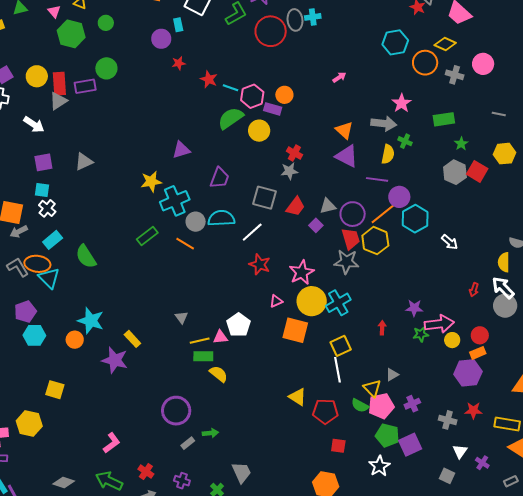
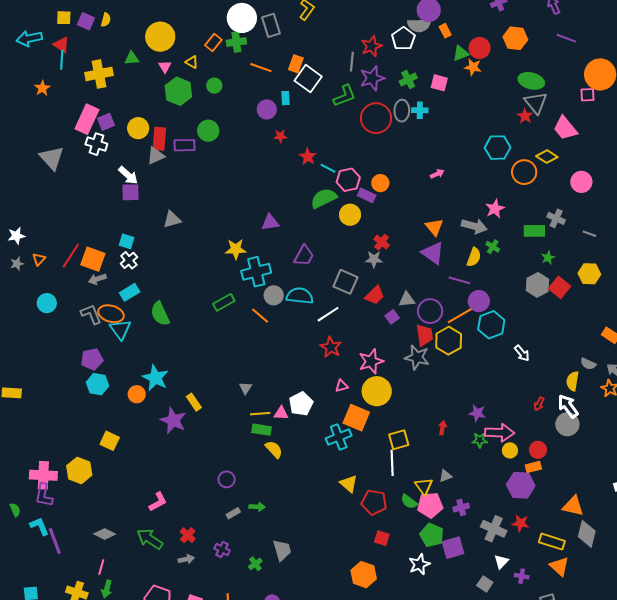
gray cross: (455, 75) -> (556, 218), moved
purple square: (43, 162) -> (130, 192), moved
cyan cross: (338, 303) -> (339, 437), moved
purple circle: (176, 411) -> (227, 479), size x0.6
gray cross: (448, 420) -> (494, 529), size x1.4
purple cross: (482, 463) -> (522, 576), turned -32

